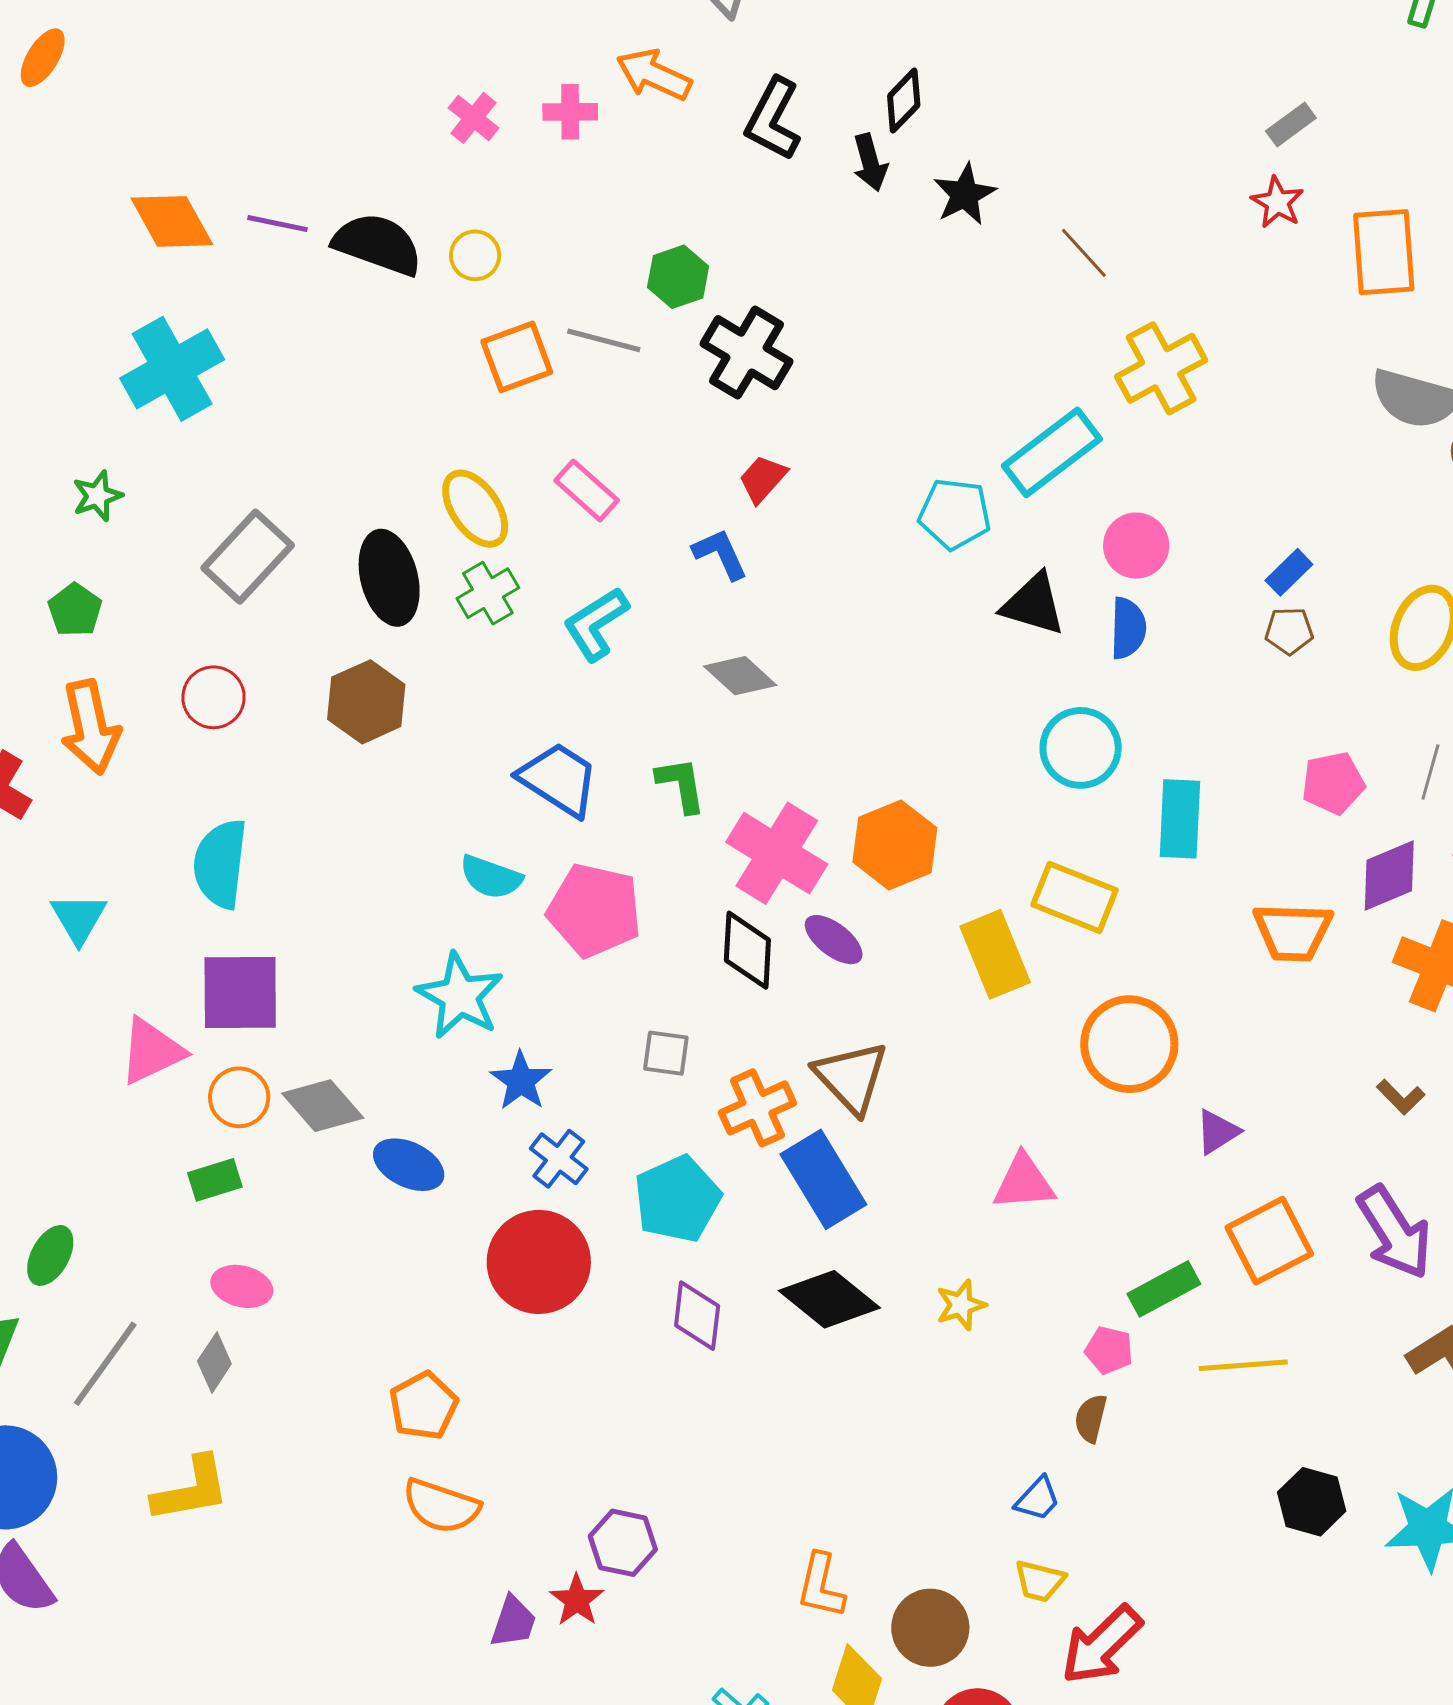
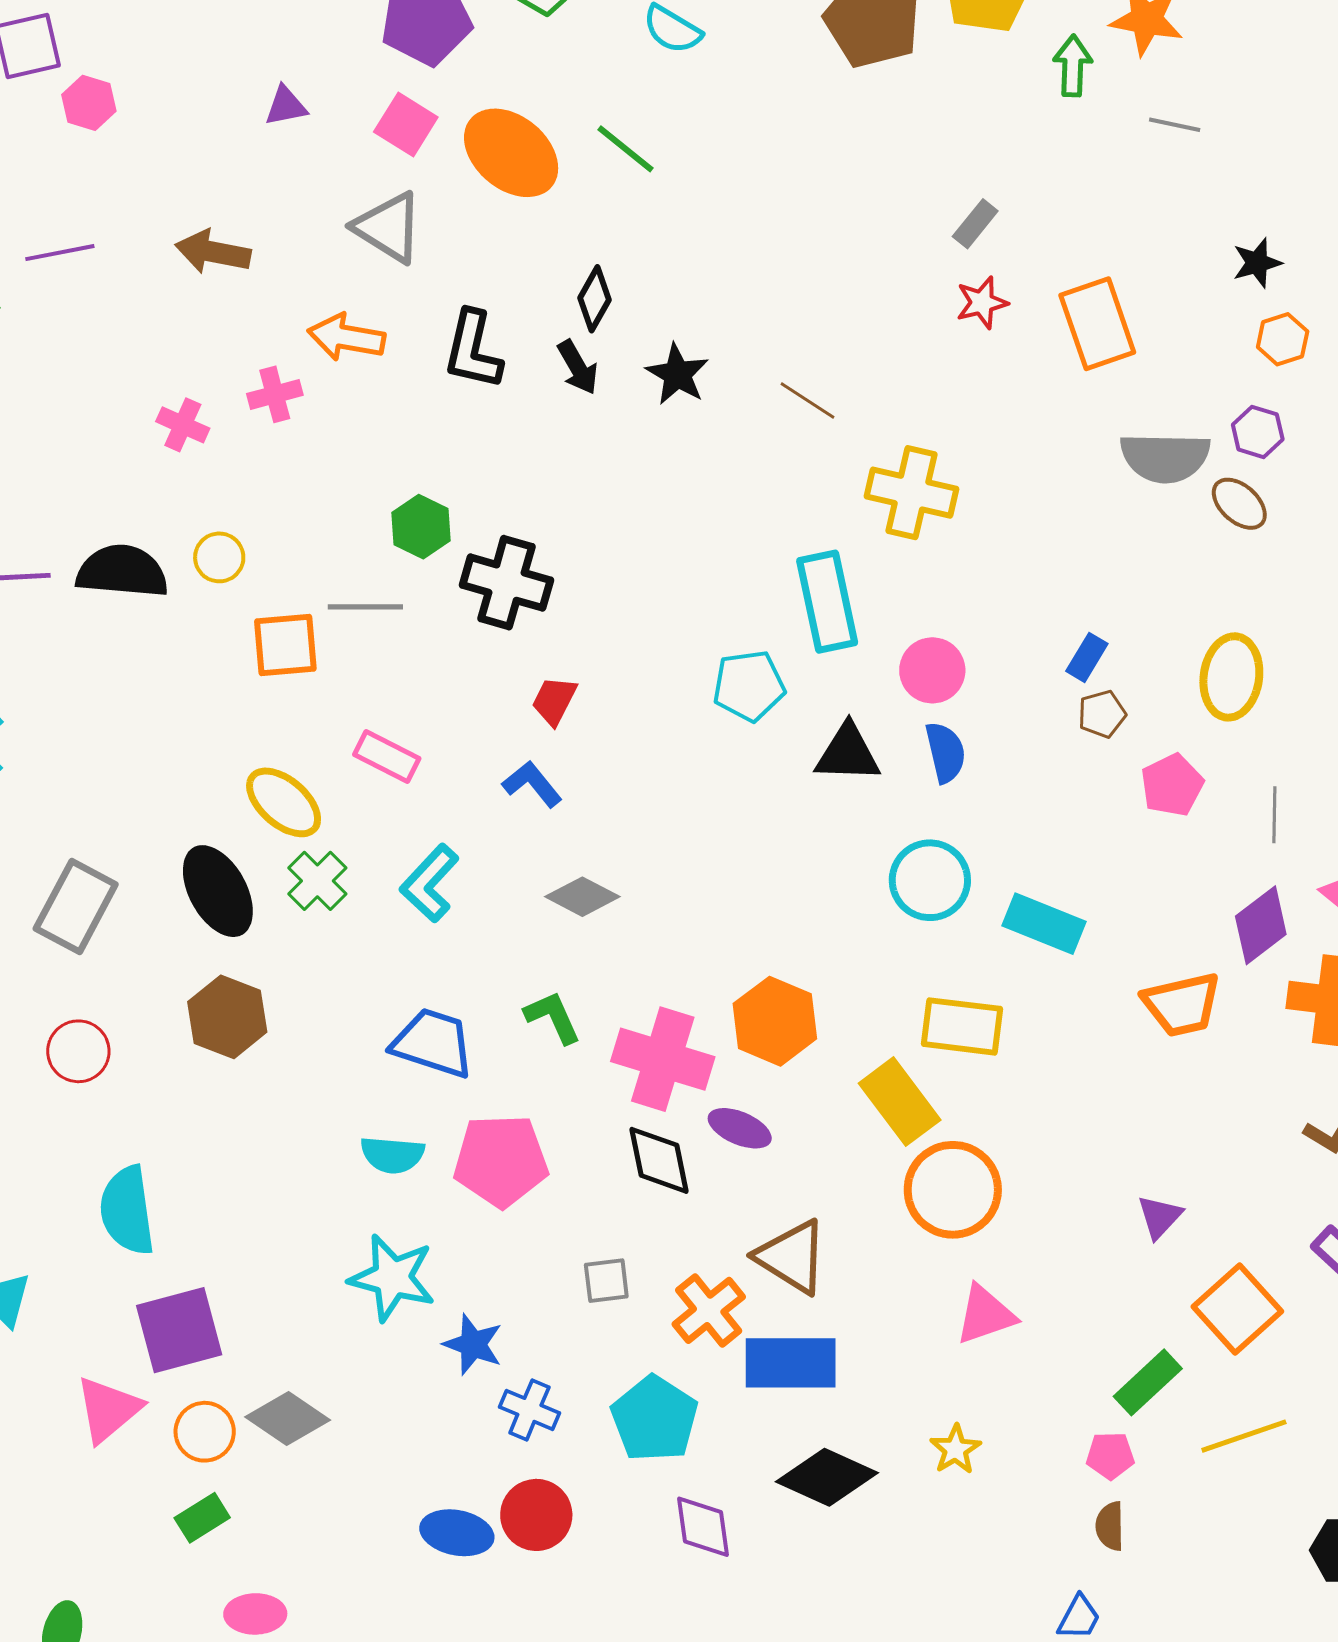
red star: (1277, 202) -> (982, 303), turned -30
orange square: (517, 357) -> (285, 645), turned 30
yellow cross: (1161, 368) -> (911, 493), turned -34
cyan rectangle: (1052, 452) -> (827, 602), turned -50
pink pentagon: (1333, 783) -> (1172, 785), moved
cyan rectangle: (1180, 819) -> (1044, 924), turned -56
orange circle: (1129, 1044) -> (953, 1190), moved
blue ellipse: (409, 1165) -> (457, 1533), moved
blue rectangle: (823, 1179) -> (791, 1363), turned -44
red circle: (539, 1262) -> (536, 1515), size x0.7

